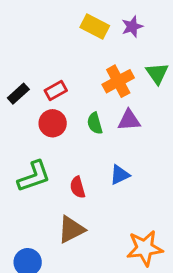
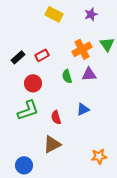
yellow rectangle: (95, 27) -> (54, 14), moved
red circle: (53, 123) -> (33, 83), moved
orange star: (145, 248) -> (99, 156), size x0.7

